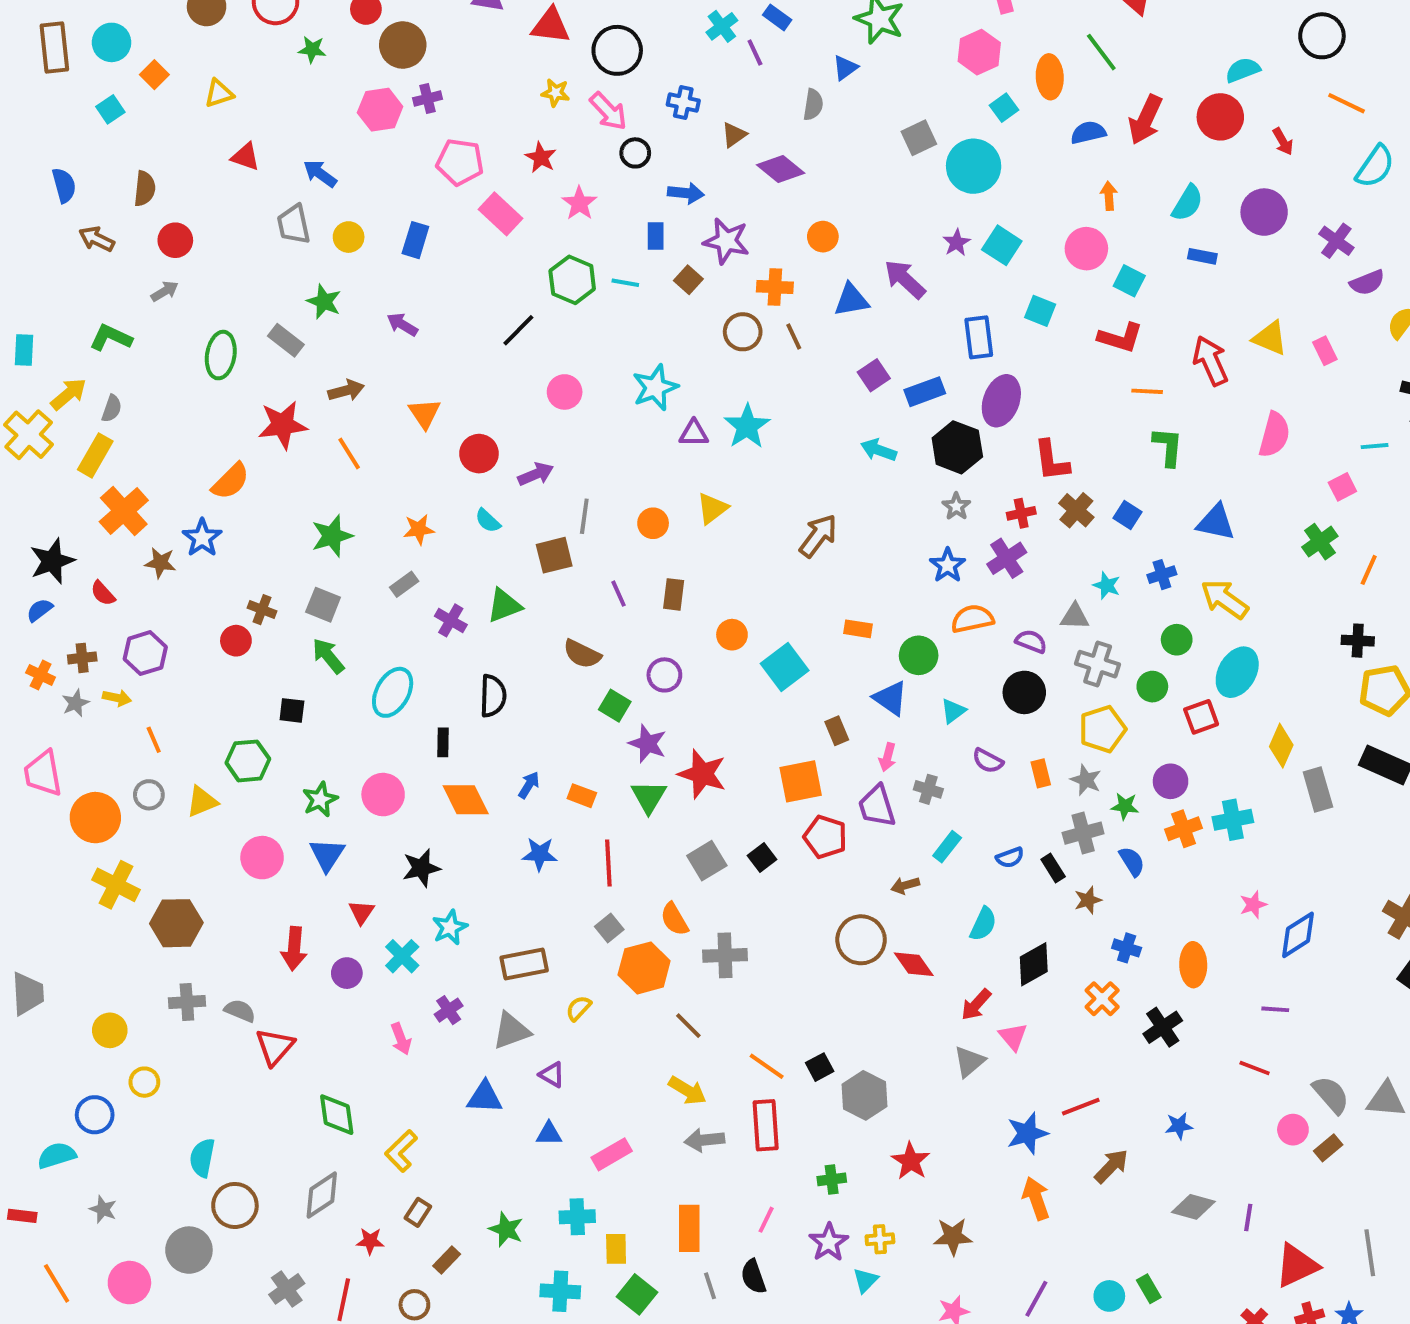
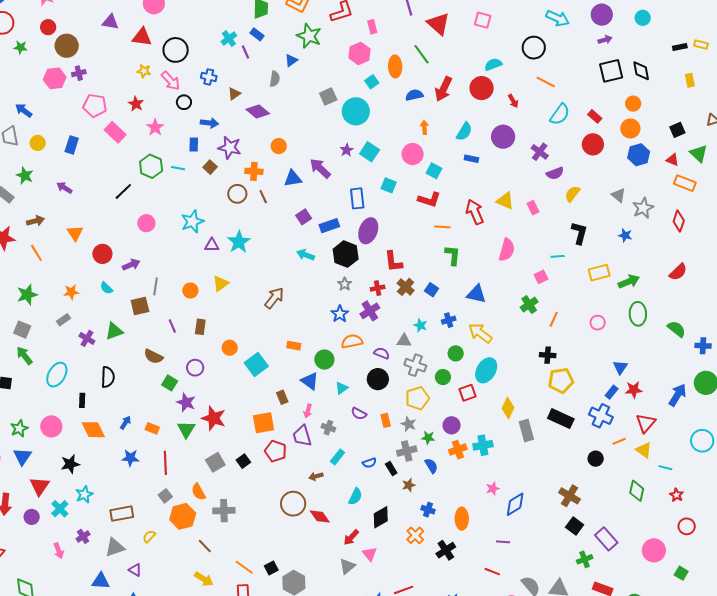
red triangle: (362, 912) -> (40, 486), size x1.5

